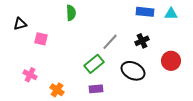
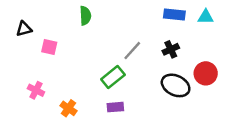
black ellipse: (133, 71) -> (176, 85), moved

